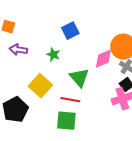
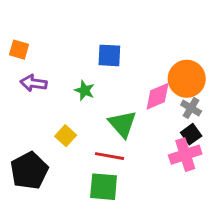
blue square: (70, 31) -> (109, 55), turned 30
yellow square: (40, 86) -> (66, 136), size x0.6

